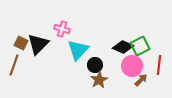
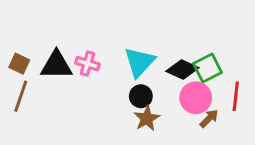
pink cross: (62, 29) -> (87, 64), moved
brown square: (21, 43) -> (19, 64), moved
black triangle: (38, 44) -> (56, 65), turned 45
cyan triangle: (78, 50) -> (139, 62), moved

